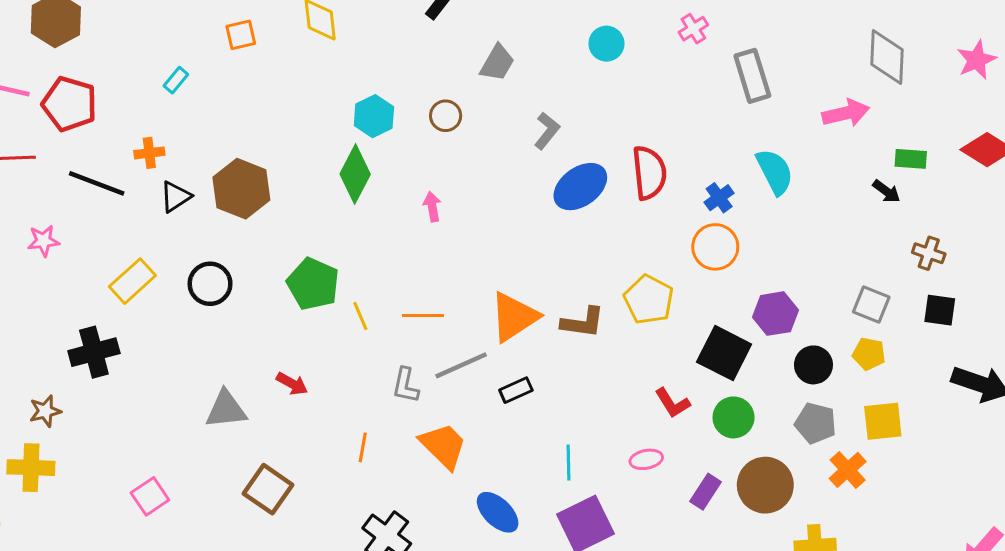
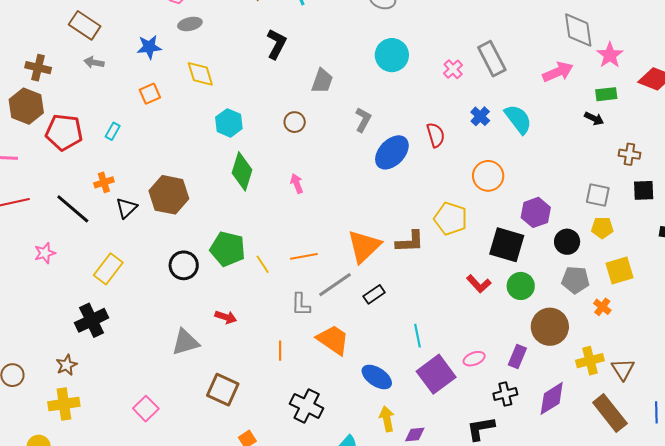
pink cross: (693, 29) -> (453, 69), moved
cyan circle: (606, 44) -> (392, 55), size x1.4
pink star: (977, 60) -> (610, 55), moved
red pentagon: (69, 104) -> (64, 132), moved
cyan hexagon: (374, 116) -> (229, 123), moved
red semicircle: (649, 173) -> (436, 135), size x0.7
black line: (97, 183) -> (73, 209), turned 30
blue cross: (719, 198) -> (480, 116), moved
black circle: (210, 284) -> (184, 265), moved
pink ellipse: (646, 459) -> (474, 359), moved
orange cross: (848, 470) -> (602, 307), size x0.7
purple rectangle: (705, 492) -> (517, 357), moved

